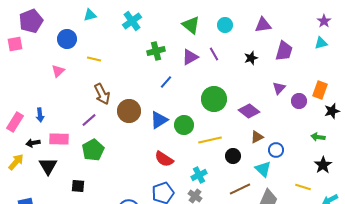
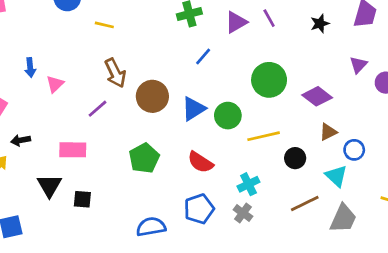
pink triangle: (58, 71) -> (55, 84), moved
blue arrow: (40, 115) -> (30, 67), moved
pink rectangle: (59, 139) -> (73, 150), moved
green pentagon: (93, 150) -> (144, 158), moved
black triangle: (48, 166) -> (49, 186), moved

